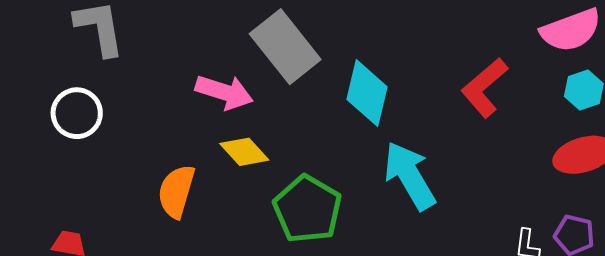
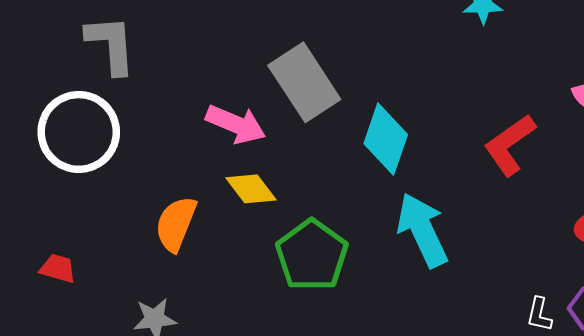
white circle: (77, 113) -> (79, 132), size x1.5

